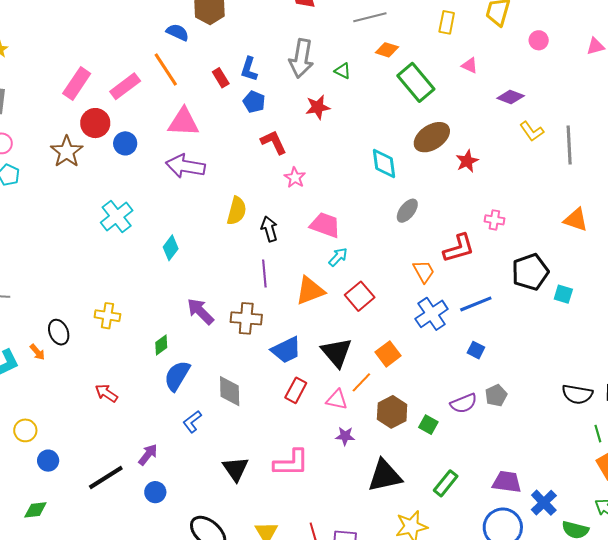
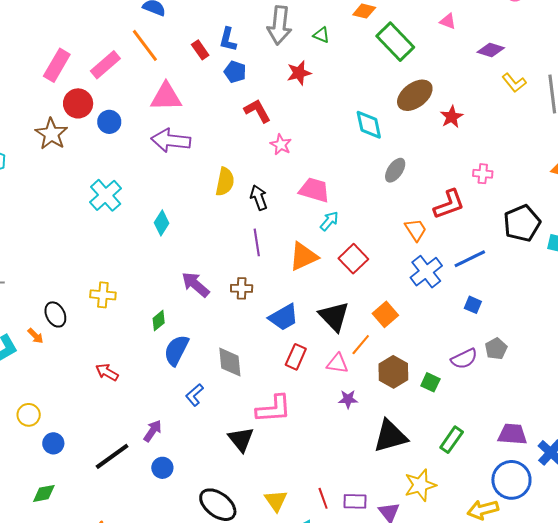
brown cross: (246, 318) -> (242, 288), size x0.7
pink L-shape: (291, 463) -> (274, 409), moved

